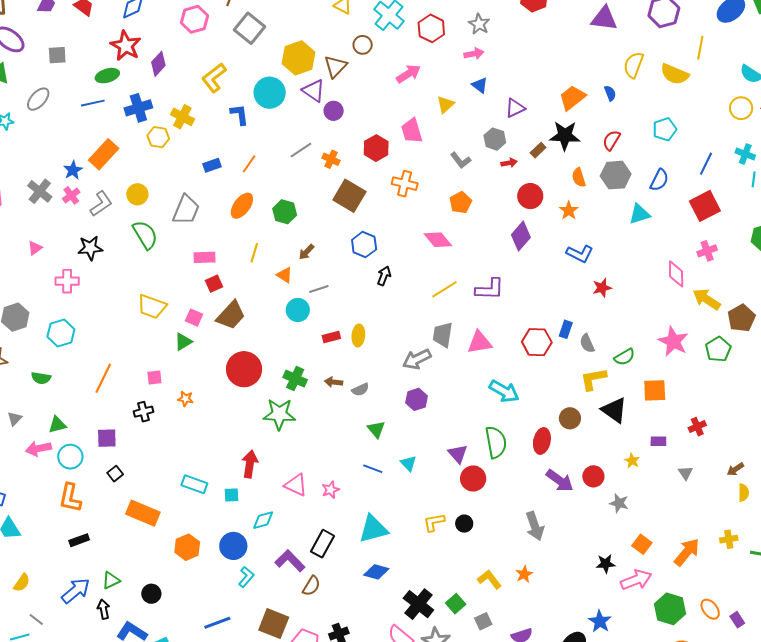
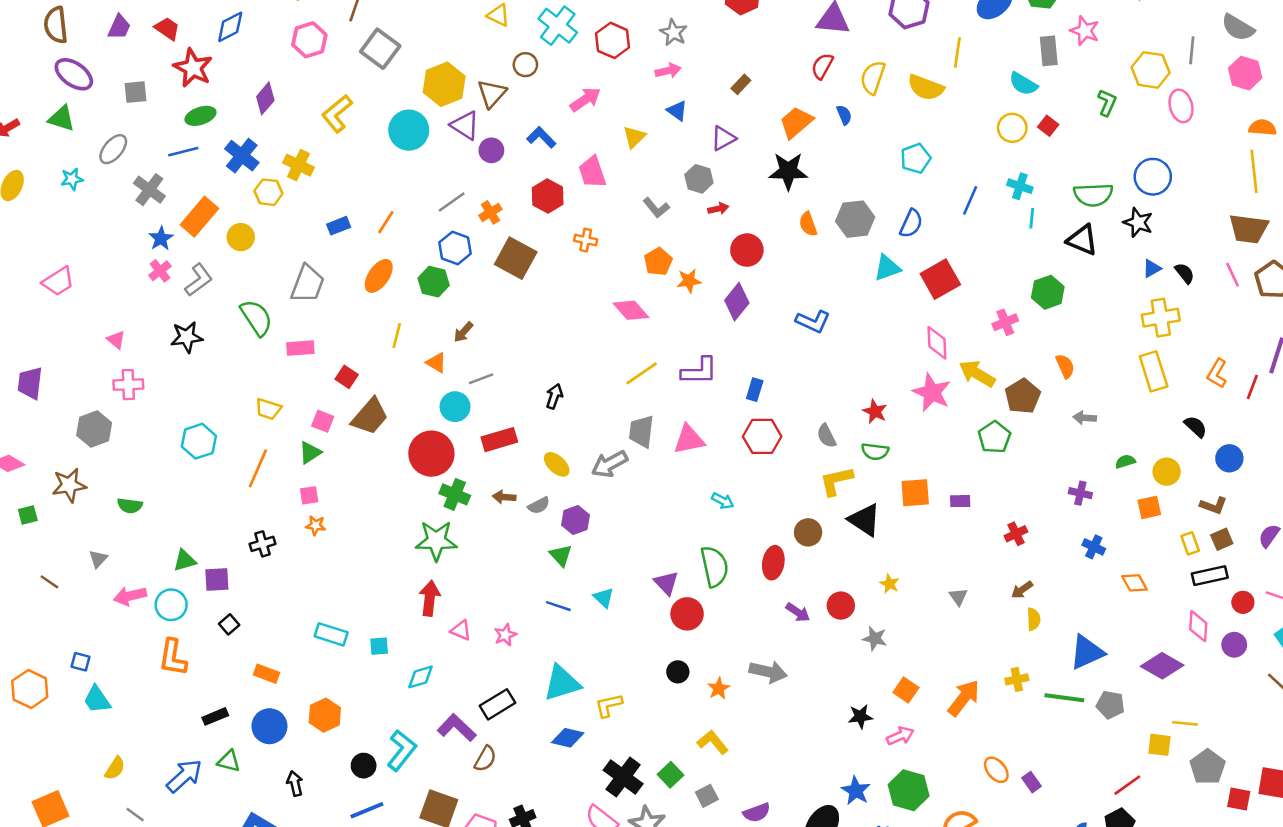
red star: (126, 46) -> (193, 68), moved
blue cross: (138, 108) -> (242, 156), turned -32
blue L-shape: (239, 115) -> (541, 137), moved, turned -35
red semicircle: (611, 140) -> (822, 66), moved
brown rectangle: (538, 150) -> (741, 84), moved
orange cross: (331, 159) -> (490, 212), turned 36
orange cross: (405, 184) -> (586, 240), size x0.7
gray cross: (40, 191) -> (149, 190), moved
yellow circle: (137, 194) -> (241, 237), moved
red square: (705, 206) -> (940, 279), moved
orange star: (569, 211) -> (689, 281), moved, turned 30
blue hexagon: (364, 245) -> (455, 248), moved
pink triangle: (35, 248) -> (116, 340), turned -42
pink cross: (707, 251) -> (1005, 322), moved
pink rectangle: (205, 257) -> (300, 348), moved
black arrow: (384, 276) -> (554, 396), moved
pink cross: (67, 281) -> (128, 385), moved
red square: (214, 284) -> (347, 377), turned -30
red star: (602, 288) -> (875, 411), moved, turned -30
yellow trapezoid: (152, 306) -> (268, 409), size x0.7
blue rectangle: (566, 329) -> (755, 390), moved
cyan hexagon: (61, 333) -> (199, 441), moved
yellow ellipse: (358, 335) -> (557, 464), moved, turned -50
red rectangle: (331, 337) -> (499, 440), size x1.5
pink star: (673, 341) -> (932, 392), moved
green semicircle: (625, 357) -> (875, 451), turned 40
red circle: (244, 369) -> (431, 454), moved
orange line: (103, 378) -> (258, 468), moved
pink square: (154, 378) -> (309, 495), moved
cyan arrow: (504, 391) -> (723, 501), size x0.6
purple hexagon: (417, 399) -> (576, 520), moved
green triangle: (57, 425) -> (185, 560), moved
red cross: (697, 427) -> (1016, 534), moved
purple rectangle: (658, 441) -> (960, 501), moved
red arrow: (250, 464) -> (430, 598), moved
purple arrow: (560, 481) -> (798, 612), size x0.7
pink triangle: (296, 485) -> (461, 630), size x0.7
orange rectangle: (143, 513) -> (266, 674), size x0.6
yellow L-shape: (434, 522) -> (609, 705), moved
gray arrow: (535, 526) -> (768, 672), turned -56
black rectangle: (79, 540) -> (215, 716), moved
black rectangle: (322, 544) -> (498, 704), turned 32
blue circle: (233, 546) -> (269, 726), moved
orange star: (524, 574) -> (719, 688), moved
cyan L-shape: (246, 577) -> (402, 750), size x1.5
green triangle: (111, 580) -> (229, 761), turned 42
pink arrow: (636, 580) -> (900, 736), size x0.7
black circle: (151, 594) -> (364, 766), moved
black arrow: (104, 609) -> (295, 784), moved
green hexagon: (670, 609) -> (909, 790), moved

